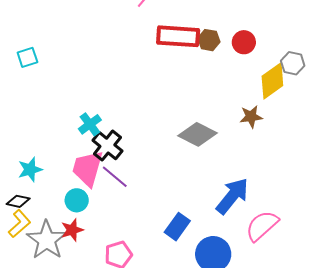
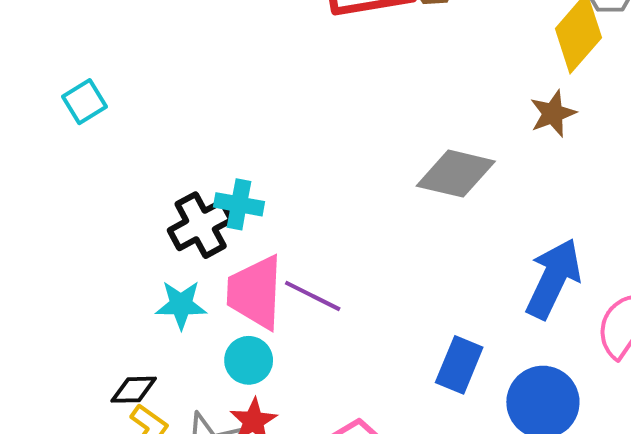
cyan cross: (90, 124) -> (239, 204), turned -30
black cross: (107, 146) -> (201, 225), moved, turned 36
cyan star: (30, 169) -> (181, 305), moved, turned 30

